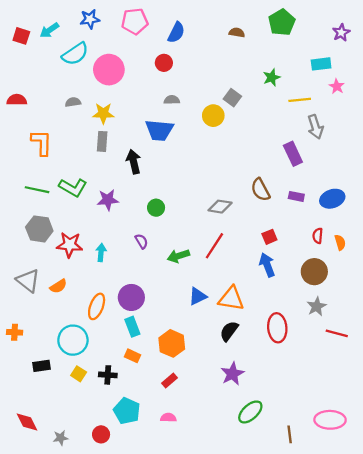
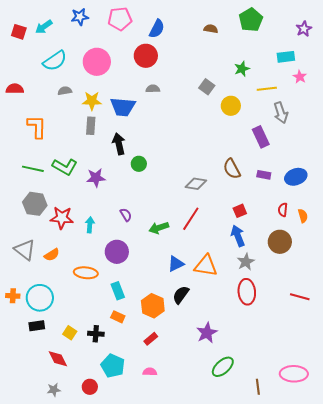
cyan semicircle: (75, 54) -> (55, 61), moved
red circle: (164, 63) -> (146, 56), size x1.5
yellow circle: (213, 116) -> (231, 106), moved
blue trapezoid: (159, 130) -> (123, 107), moved
green circle: (156, 208) -> (139, 164), moved
purple circle: (131, 297) -> (117, 252), moved
orange ellipse: (97, 306) -> (86, 273), turned 75
gray star: (317, 306) -> (246, 262), moved
black semicircle: (229, 331) -> (181, 295), moved
cyan circle: (73, 340) -> (40, 298), moved
red diamond: (27, 422) -> (58, 359), moved

